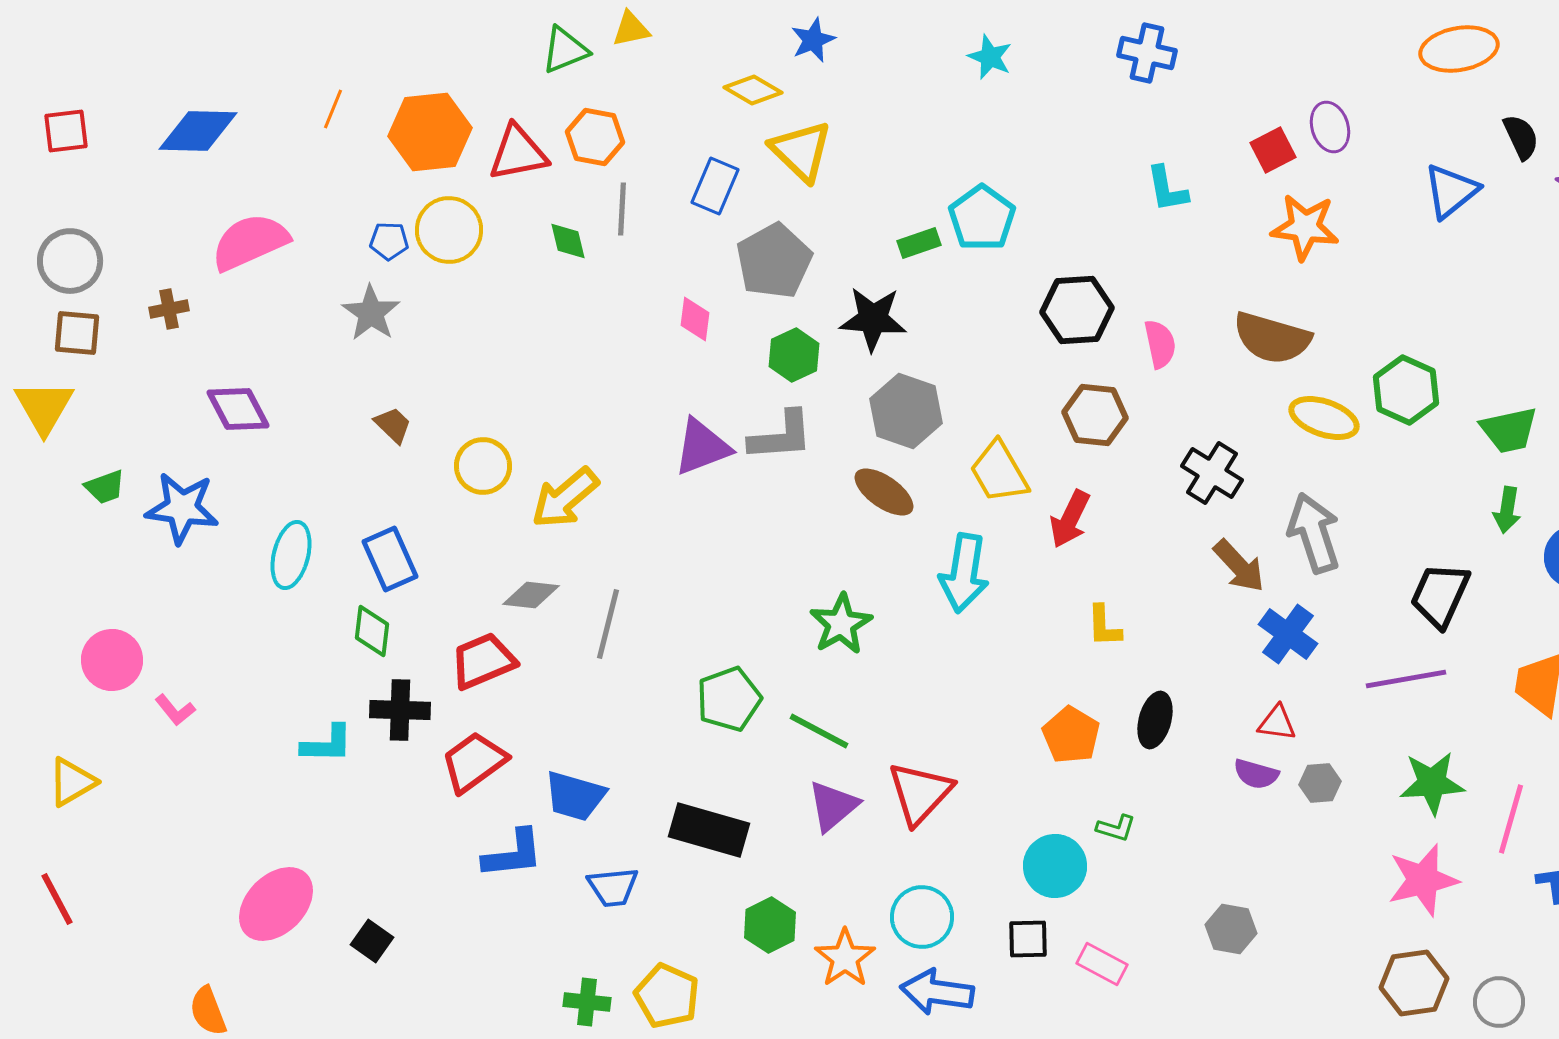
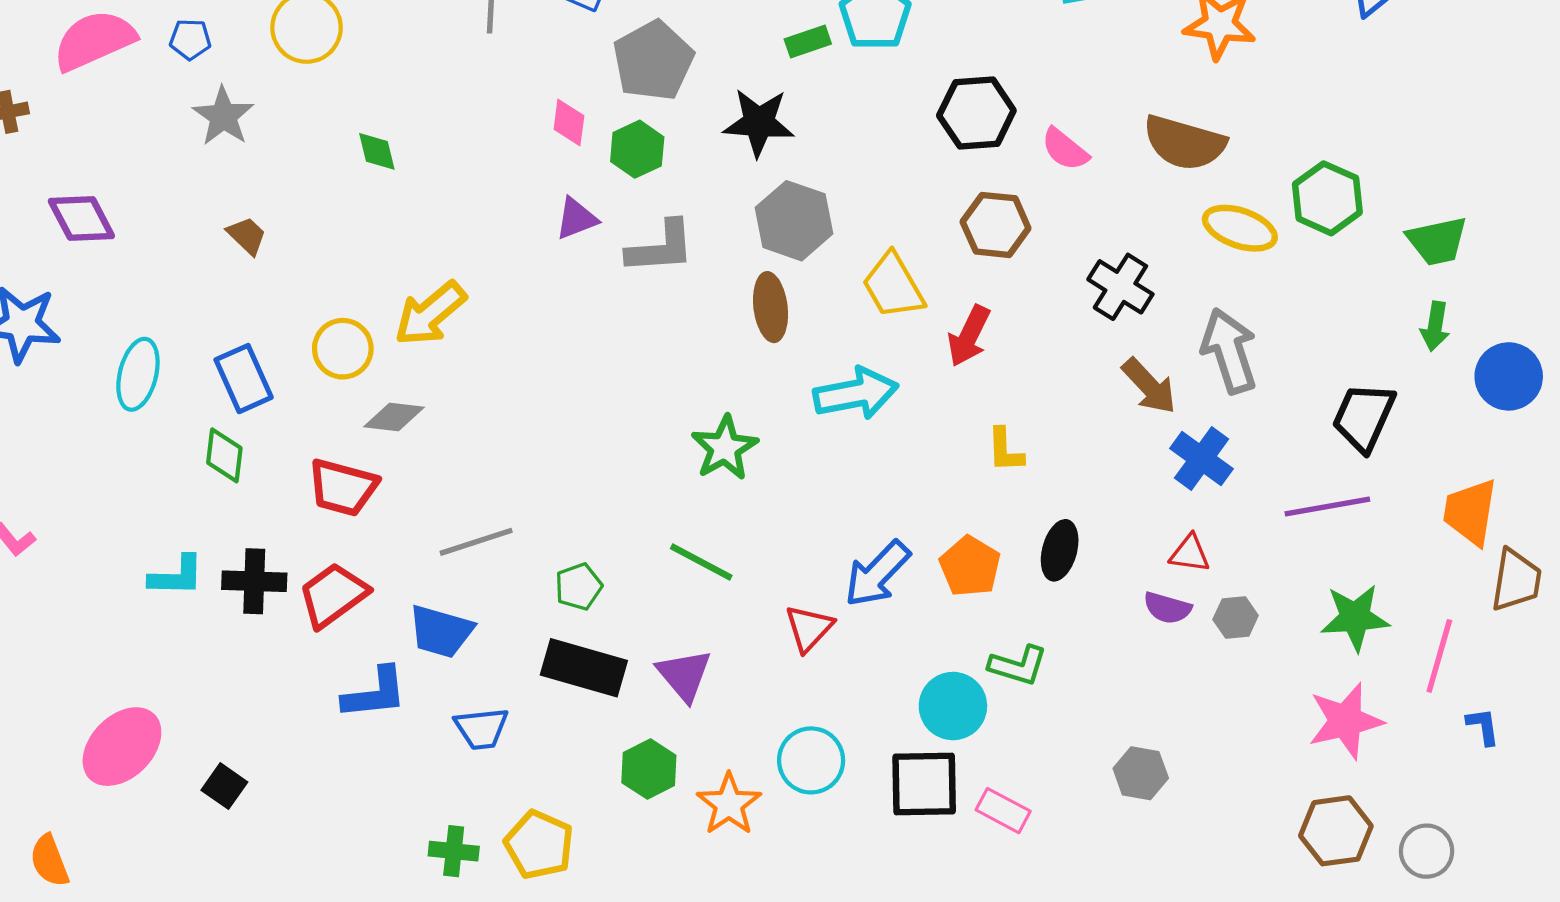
blue pentagon: (389, 241) -> (190, 39), moved
green diamond: (568, 241) -> (377, 151), moved
pink semicircle: (1160, 344) -> (1065, 149), turned 141
green hexagon: (794, 355) -> (637, 149), moved
purple triangle: (702, 447) -> (576, 219), moved, size x0.7
yellow circle: (483, 466) -> (343, 349), moved
brown ellipse: (884, 492) -> (771, 307), turned 48
cyan arrow: (964, 573) -> (856, 394), turned -110
gray line: (608, 624) -> (476, 542), moved, turned 58
red trapezoid: (483, 661) -> (343, 487), turned -142
green pentagon: (729, 699) -> (579, 587), moved, size x0.7
black cross: (400, 710) -> (254, 581), moved
red triangle: (920, 793) -> (809, 628), size x0.7
purple triangle: (833, 806) -> (684, 675), moved, turned -30
green L-shape: (1116, 828) -> (1018, 666), size x1.4
black square: (1028, 939) -> (924, 784), size x1.6
blue arrow: (937, 992) -> (877, 574), moved, turned -54

